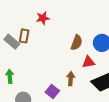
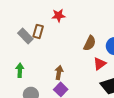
red triangle: (88, 62) -> (100, 64), turned -32
brown arrow: (71, 79) -> (59, 73), moved

